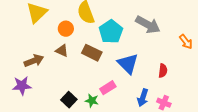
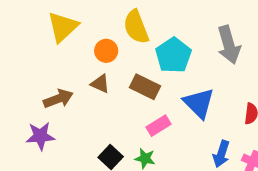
gray arrow: (148, 25) -> (229, 45), turned 45
pink rectangle: (108, 88) -> (158, 126), moved

